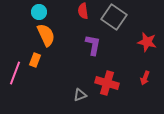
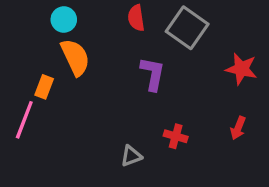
orange rectangle: (35, 60) -> (44, 87), moved
red cross: (107, 83) -> (176, 136), size x0.6

